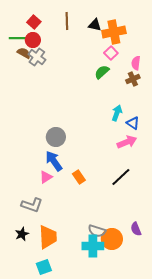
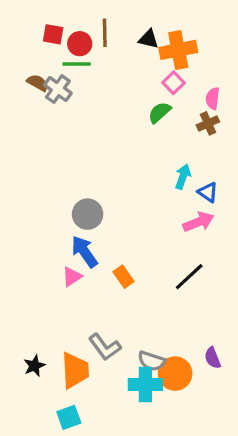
red square: (34, 22) -> (53, 34), turned -32
green line: (18, 38) -> (77, 64), moved
red circle: (33, 40) -> (80, 44), moved
gray L-shape: (32, 205) -> (105, 347), moved, turned 35

